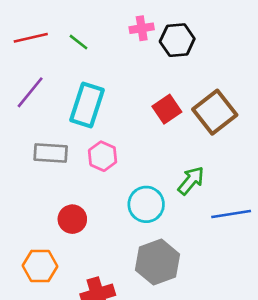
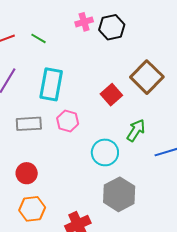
red square: (167, 109) -> (111, 95), moved
red circle: (72, 219) -> (27, 173), moved

